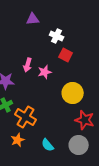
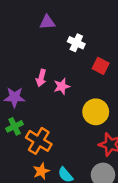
red square: (66, 55) -> (101, 66), moved
orange star: (18, 140) -> (41, 171), moved

